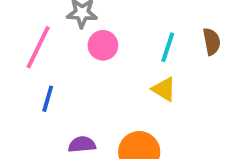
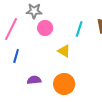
yellow triangle: (164, 89) -> (64, 51), moved

